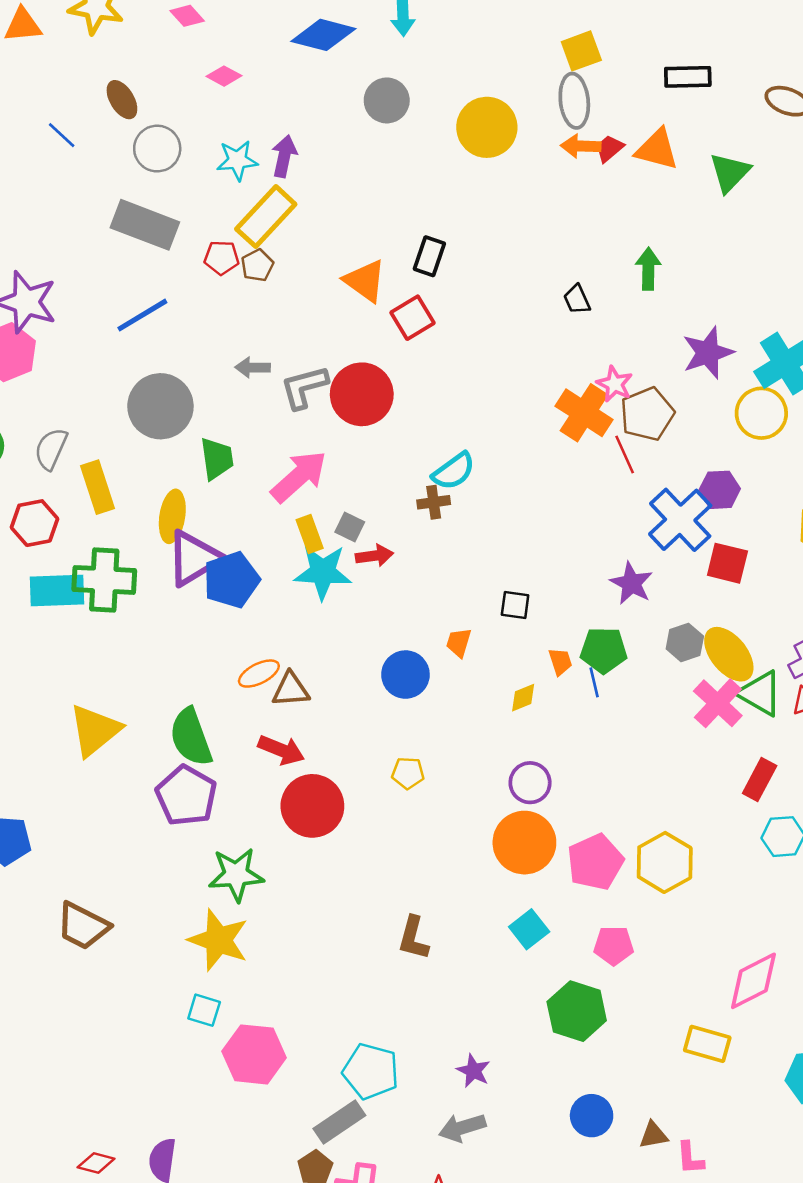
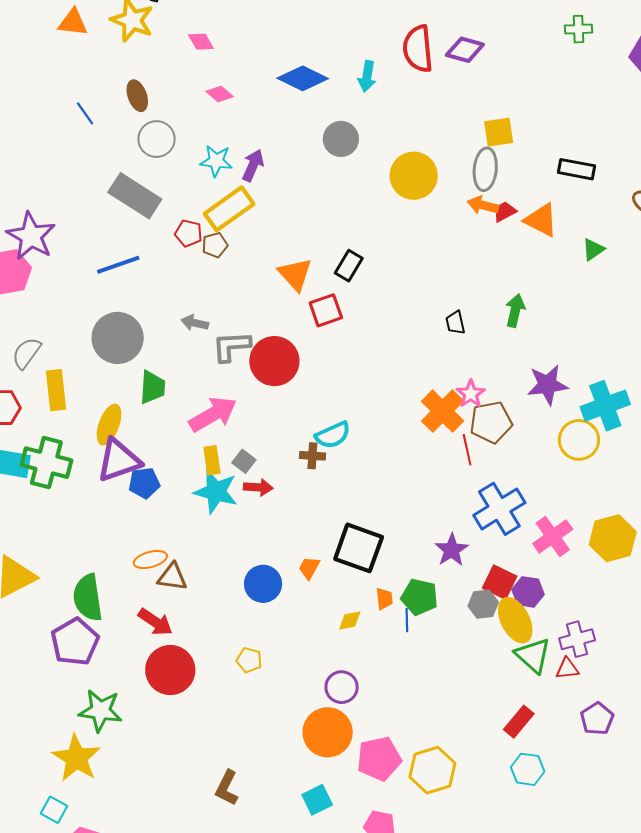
green triangle: (730, 172) -> (593, 249), size x0.7
purple hexagon: (720, 490) -> (528, 592), moved
red square: (727, 563) -> (500, 582), moved
blue pentagon: (231, 580) -> (144, 483), size x0.7
black square: (515, 605) -> (359, 548), size x2.0
pink cross: (718, 703) -> (553, 536), moved

